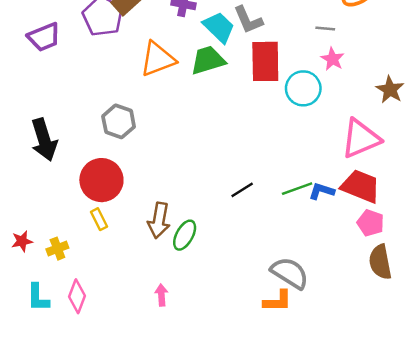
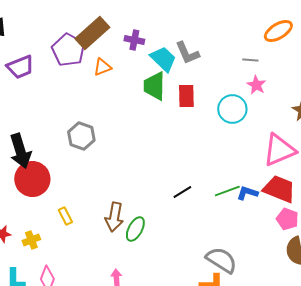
orange triangle: (158, 59) -> (102, 67), moved, size x0.6
green trapezoid: (208, 60) -> (154, 86), turned -72
red rectangle: (265, 61) -> (186, 96), moved, size x0.7
red circle: (101, 180) -> (32, 179), moved

